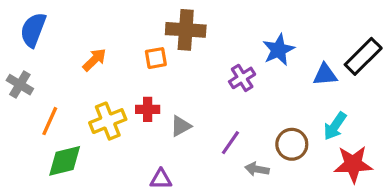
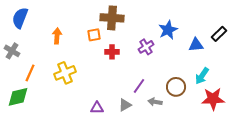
black rectangle: (363, 56) -> (219, 34), size x0.7
orange arrow: (95, 60) -> (57, 36), turned -42
red cross: (148, 109) -> (112, 52), moved
gray triangle: (181, 126) -> (125, 105), moved
green diamond: (65, 161) -> (18, 97), moved

